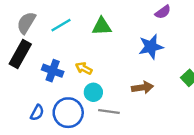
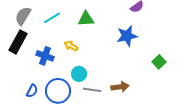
yellow arrow: (84, 68) -> (71, 46), moved
brown arrow: (142, 87) -> (120, 87), moved

